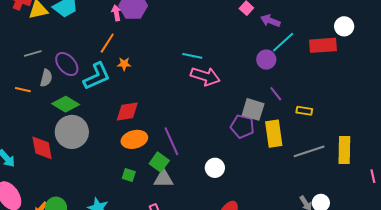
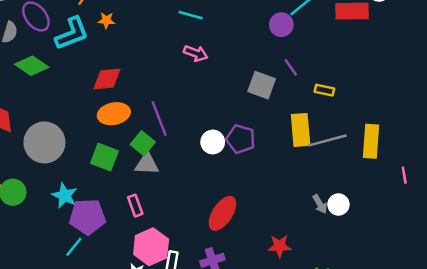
pink arrow: (205, 76) -> (196, 53), moved, size x0.7
purple pentagon: (242, 126) -> (241, 139), moved
gray circle: (72, 132) -> (44, 142), moved
yellow rectangle: (274, 134) -> (301, 130), moved
white circle: (215, 168) -> (213, 142), moved
green square: (129, 175) -> (104, 157), size x1.6

